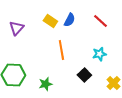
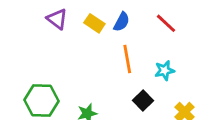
purple triangle: (16, 28) -> (57, 19), moved, turned -35
orange line: (61, 50) -> (127, 59), moved

